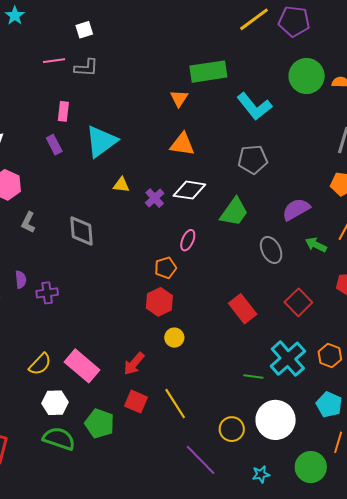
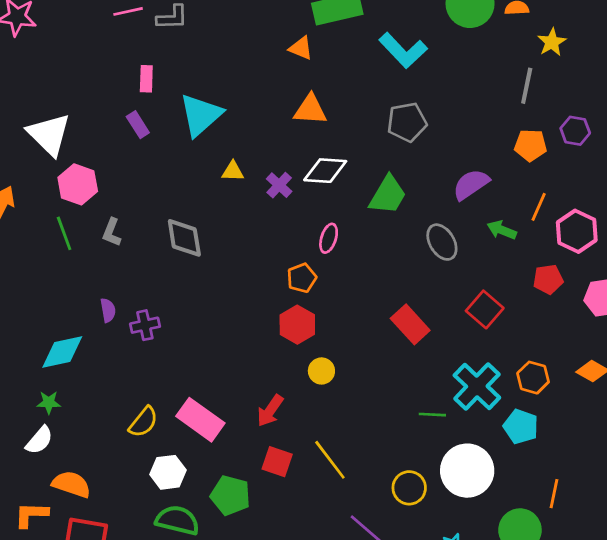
orange triangle: (179, 98) -> (301, 48), turned -36
cyan pentagon: (329, 405) -> (521, 427), moved

